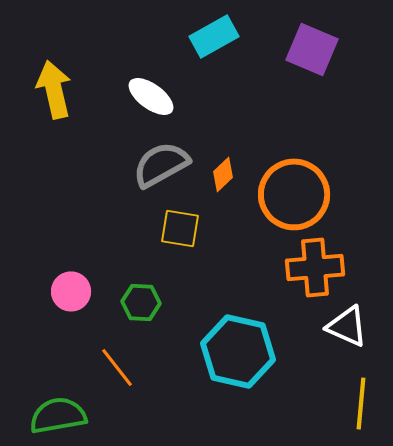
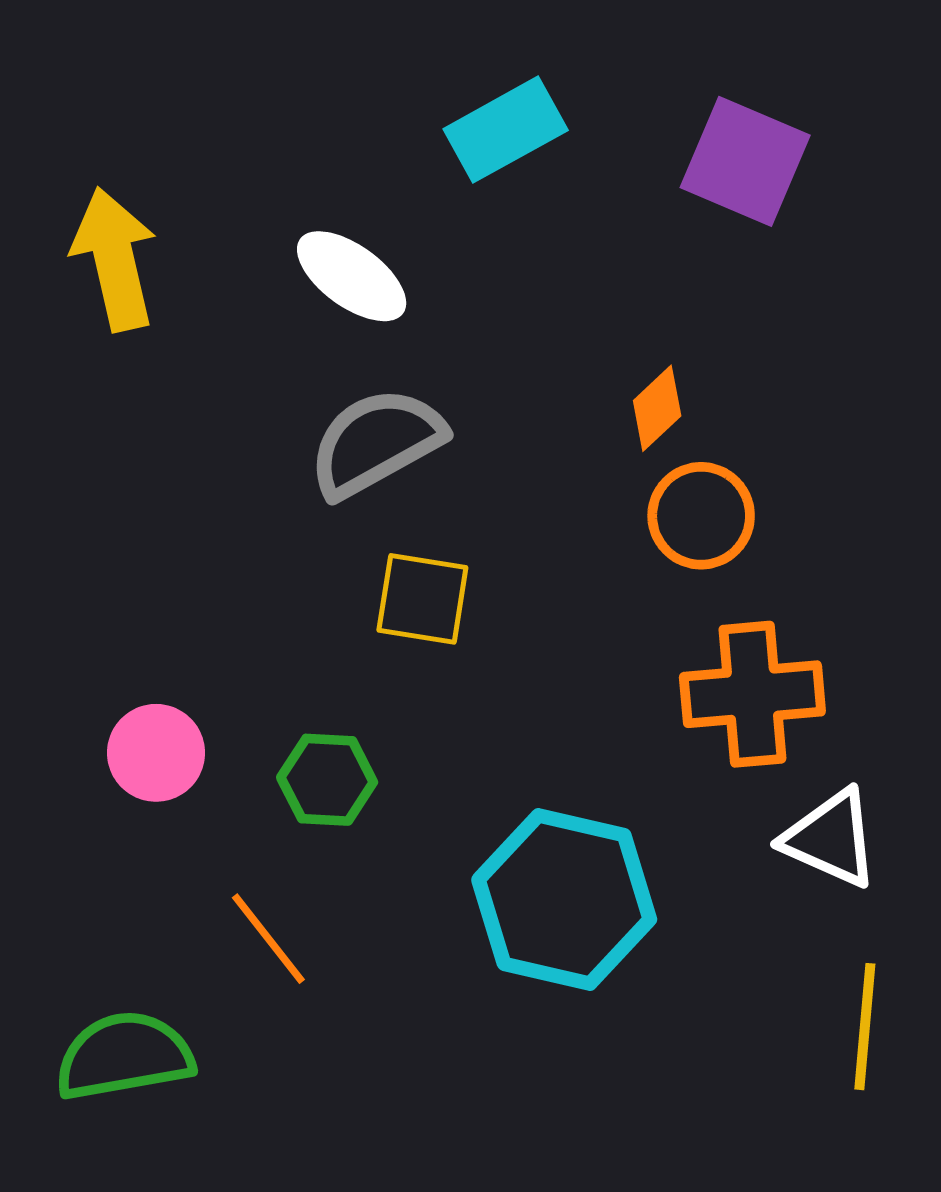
orange diamond: (223, 174) -> (657, 408), moved
orange circle: (294, 194) -> (701, 516), size x0.6

